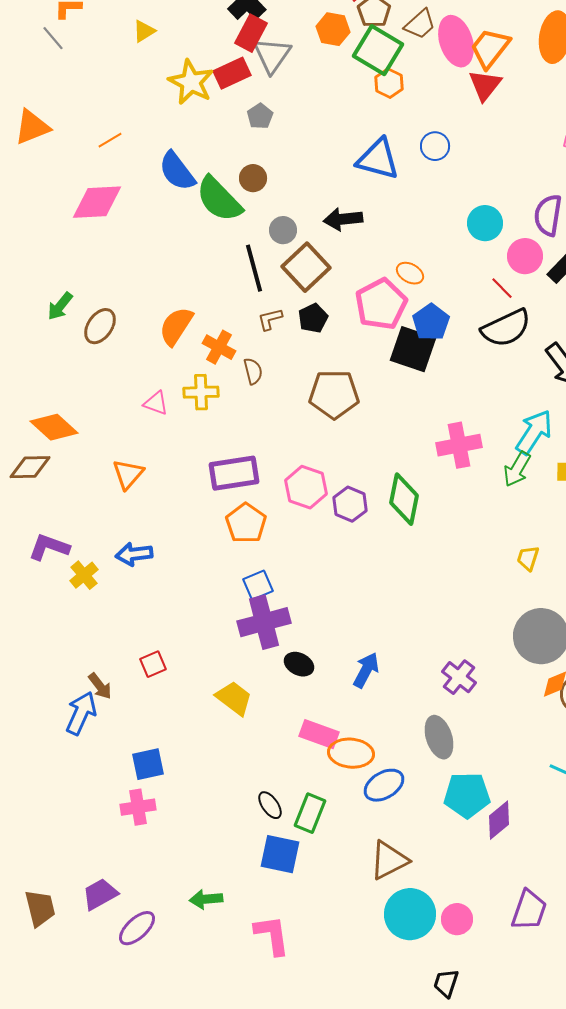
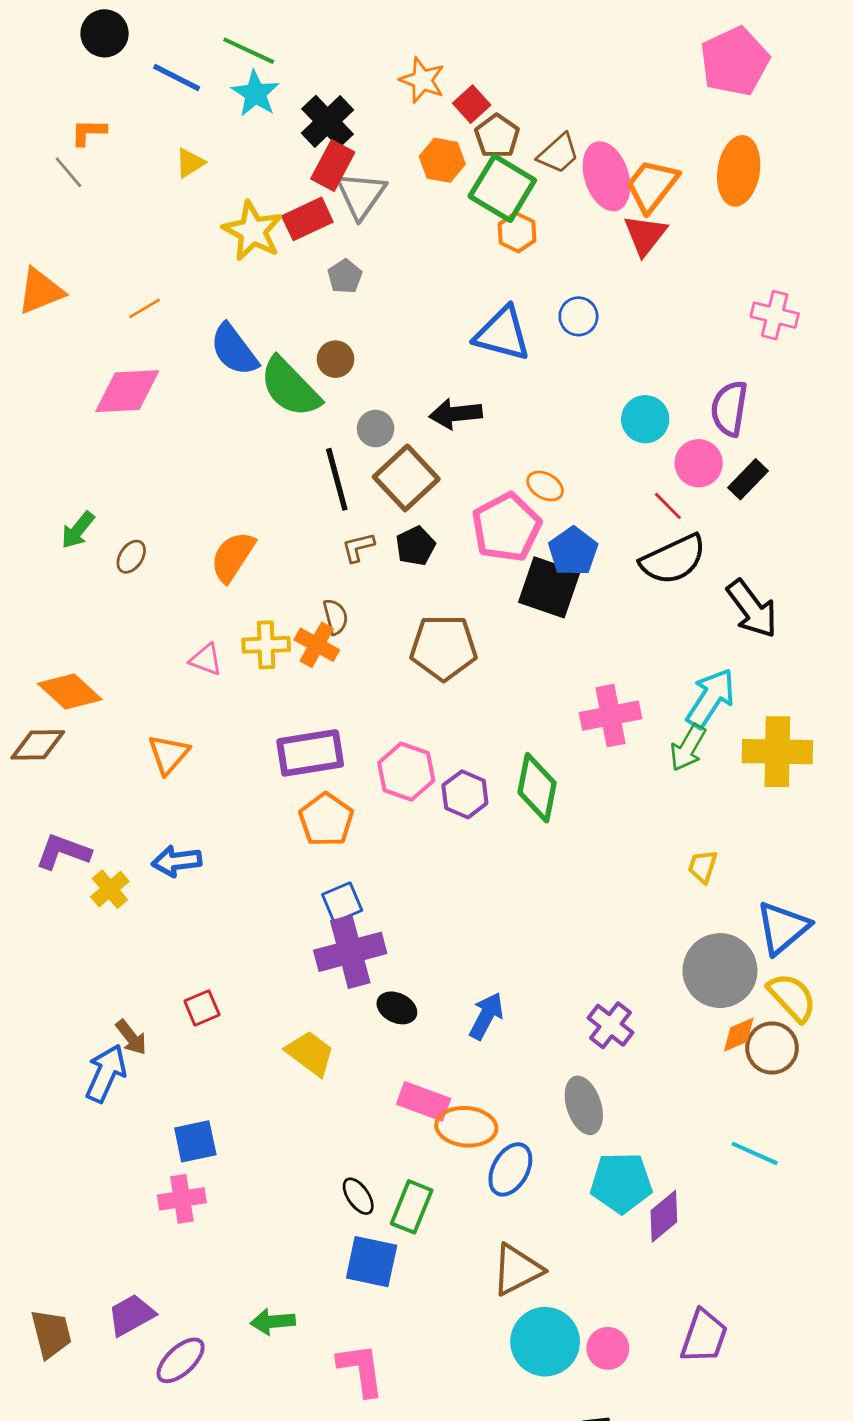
brown ellipse: (100, 326) -> (131, 557), size x0.7
orange cross: (219, 347) -> (317, 645), moved
blue ellipse: (384, 785) -> (510, 1169), turned -30

